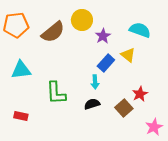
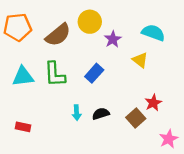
blue rectangle: (106, 63) -> (94, 73), moved
cyan arrow: (95, 82) -> (77, 113), moved
green L-shape: (56, 93) -> (55, 74), moved

